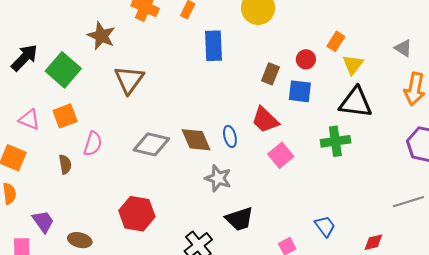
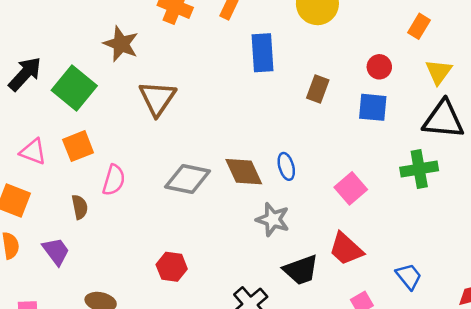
orange rectangle: (336, 41) -> (419, 26), moved
brown rectangle: (270, 74) -> (318, 89), moved
red trapezoid: (265, 120) -> (346, 249), moved
red hexagon: (137, 214) -> (172, 267), size x0.7
purple trapezoid: (43, 222) -> (56, 251), moved

